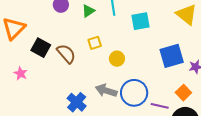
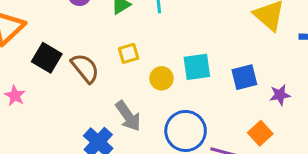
cyan square: (141, 21) -> (197, 67), moved
blue square: (172, 56) -> (244, 77), size x0.7
gray arrow: (106, 91) -> (128, 116), moved, turned -145

